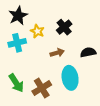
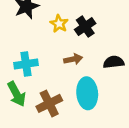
yellow star: (37, 31) -> (59, 24), moved
cyan cross: (17, 43) -> (26, 64), moved

